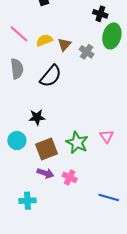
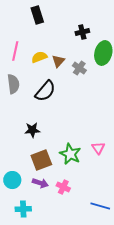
black cross: (100, 14) -> (82, 32), moved, turned -32
pink line: (19, 34) -> (15, 51), turned 60
cyan circle: (17, 140) -> (12, 180), moved

